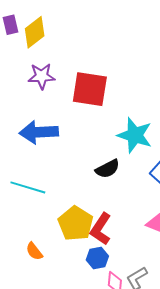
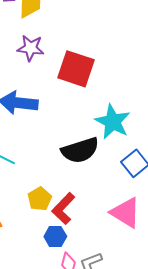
black semicircle: (108, 169) -> (80, 150), size x1.5
yellow pentagon: (76, 223) -> (40, 199), size x0.7

